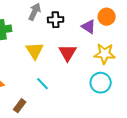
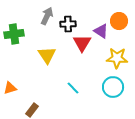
red triangle: (68, 53) -> (82, 43), moved
cyan line: (43, 84) -> (73, 88), moved

